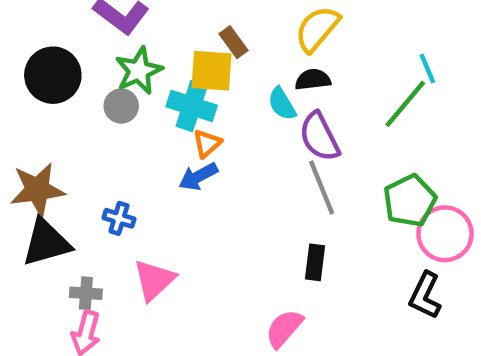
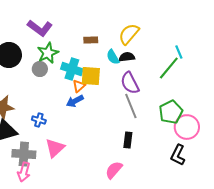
brown rectangle: (233, 42) -> (91, 40), turned -56
yellow square: (211, 71) -> (91, 76), moved
cyan semicircle: (282, 104) -> (113, 57), moved
gray cross: (86, 293) -> (24, 154), size x1.6

